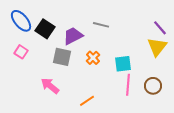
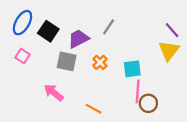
blue ellipse: (21, 21) -> (22, 23), turned 70
gray line: (101, 25) -> (109, 27), turned -70
brown circle: (153, 86) -> (148, 103), moved
orange line: (87, 101) -> (94, 109), turned 63

